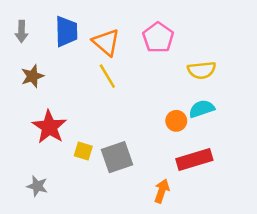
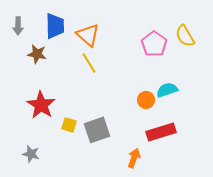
pink pentagon: (158, 37) -> (154, 44), moved
yellow semicircle: (202, 70) -> (185, 36), moved, turned 65
brown star: (32, 76) -> (37, 54), moved, turned 30

